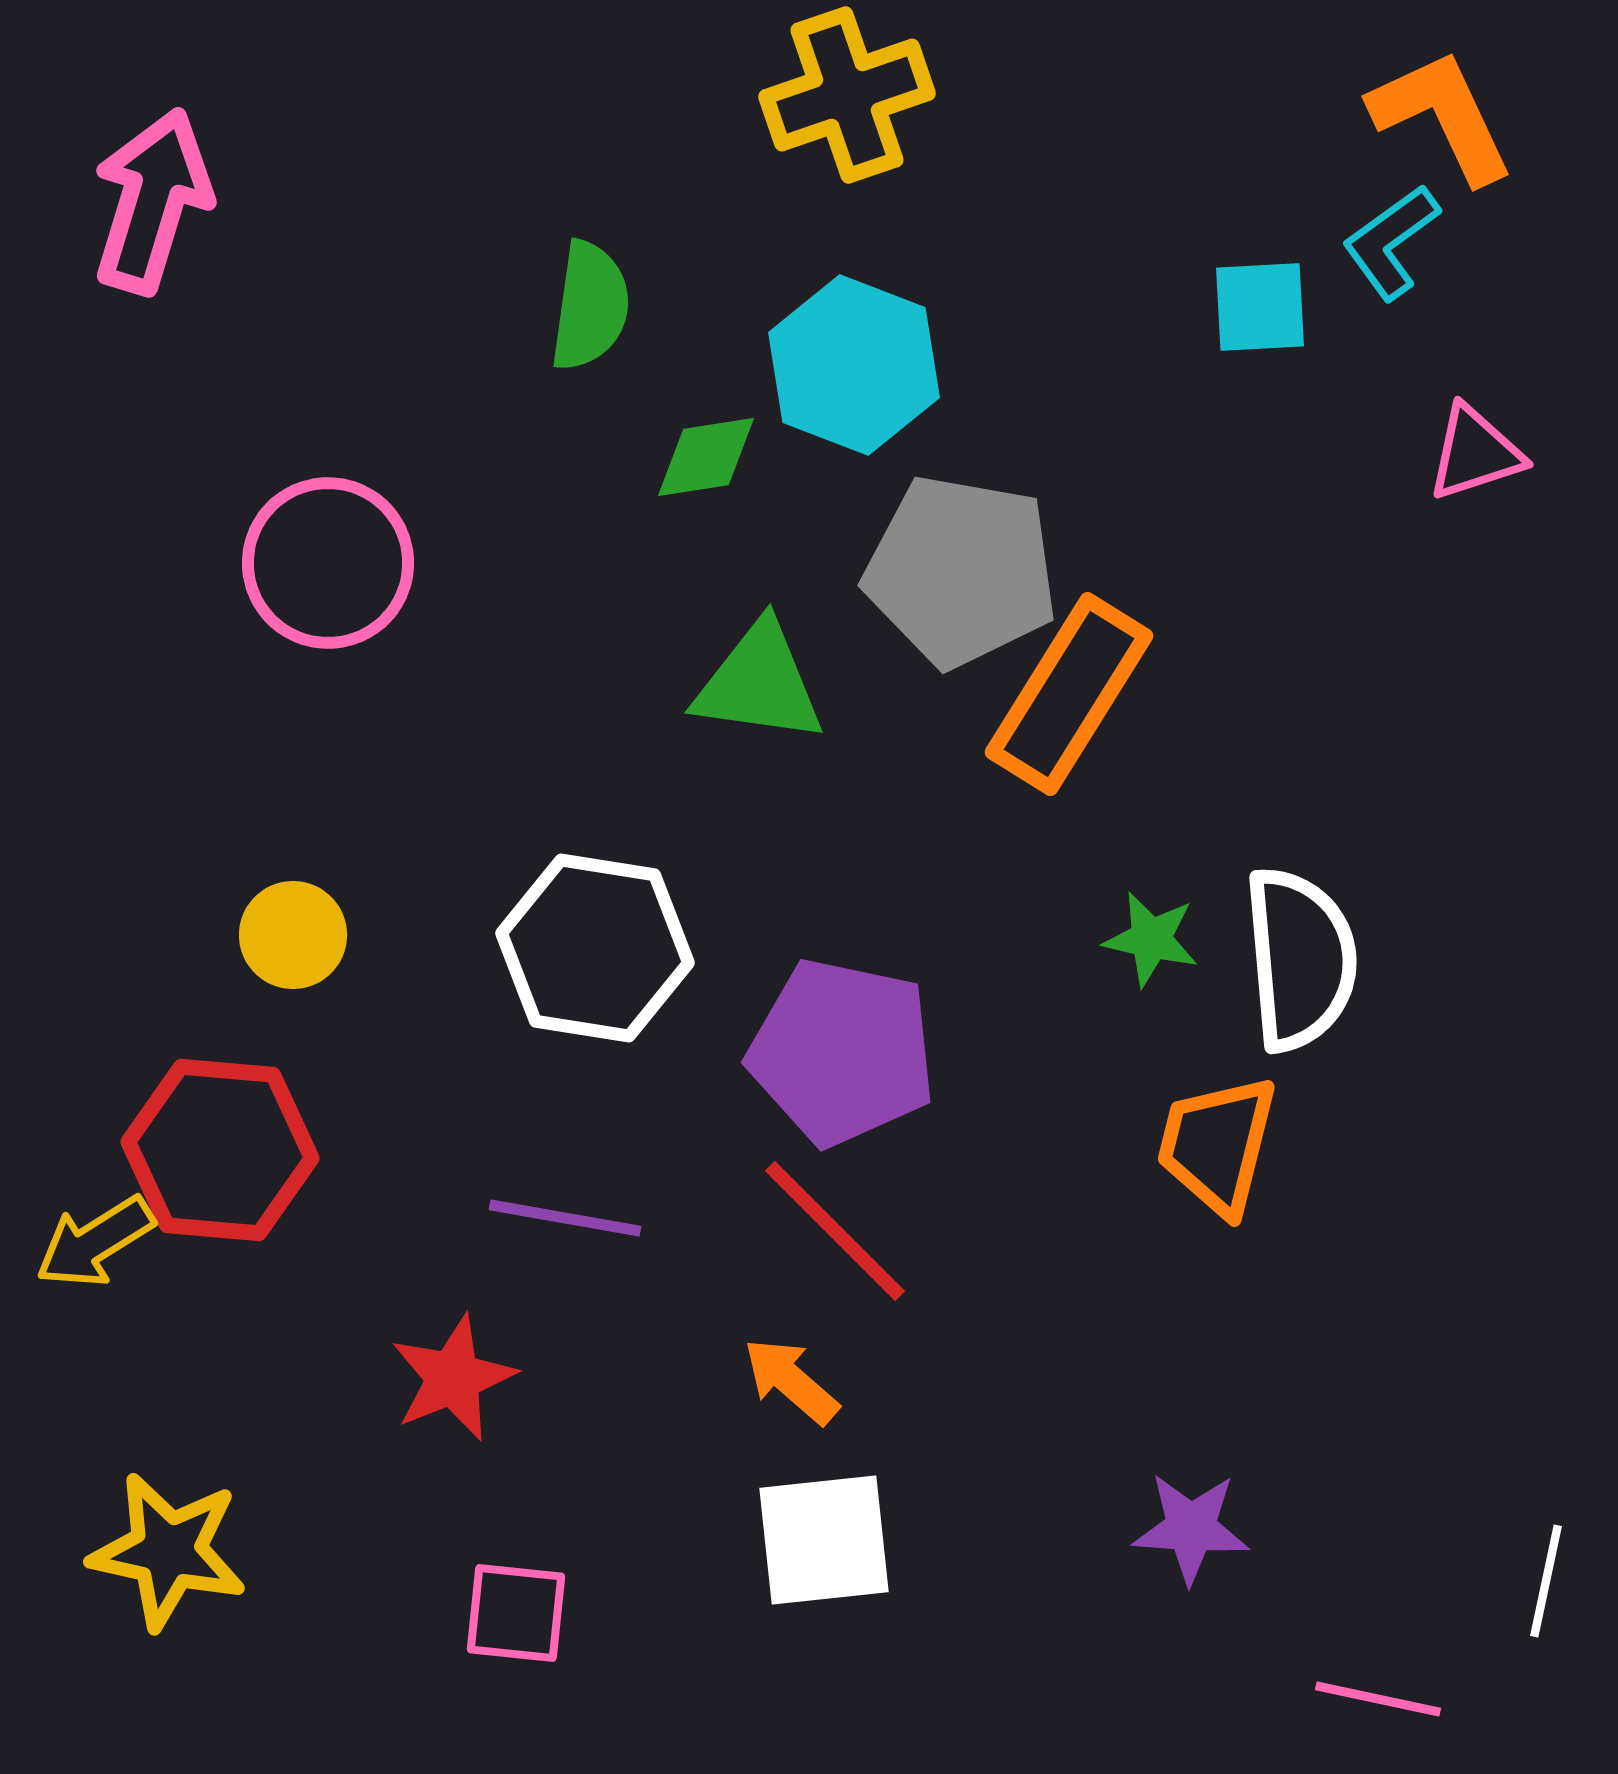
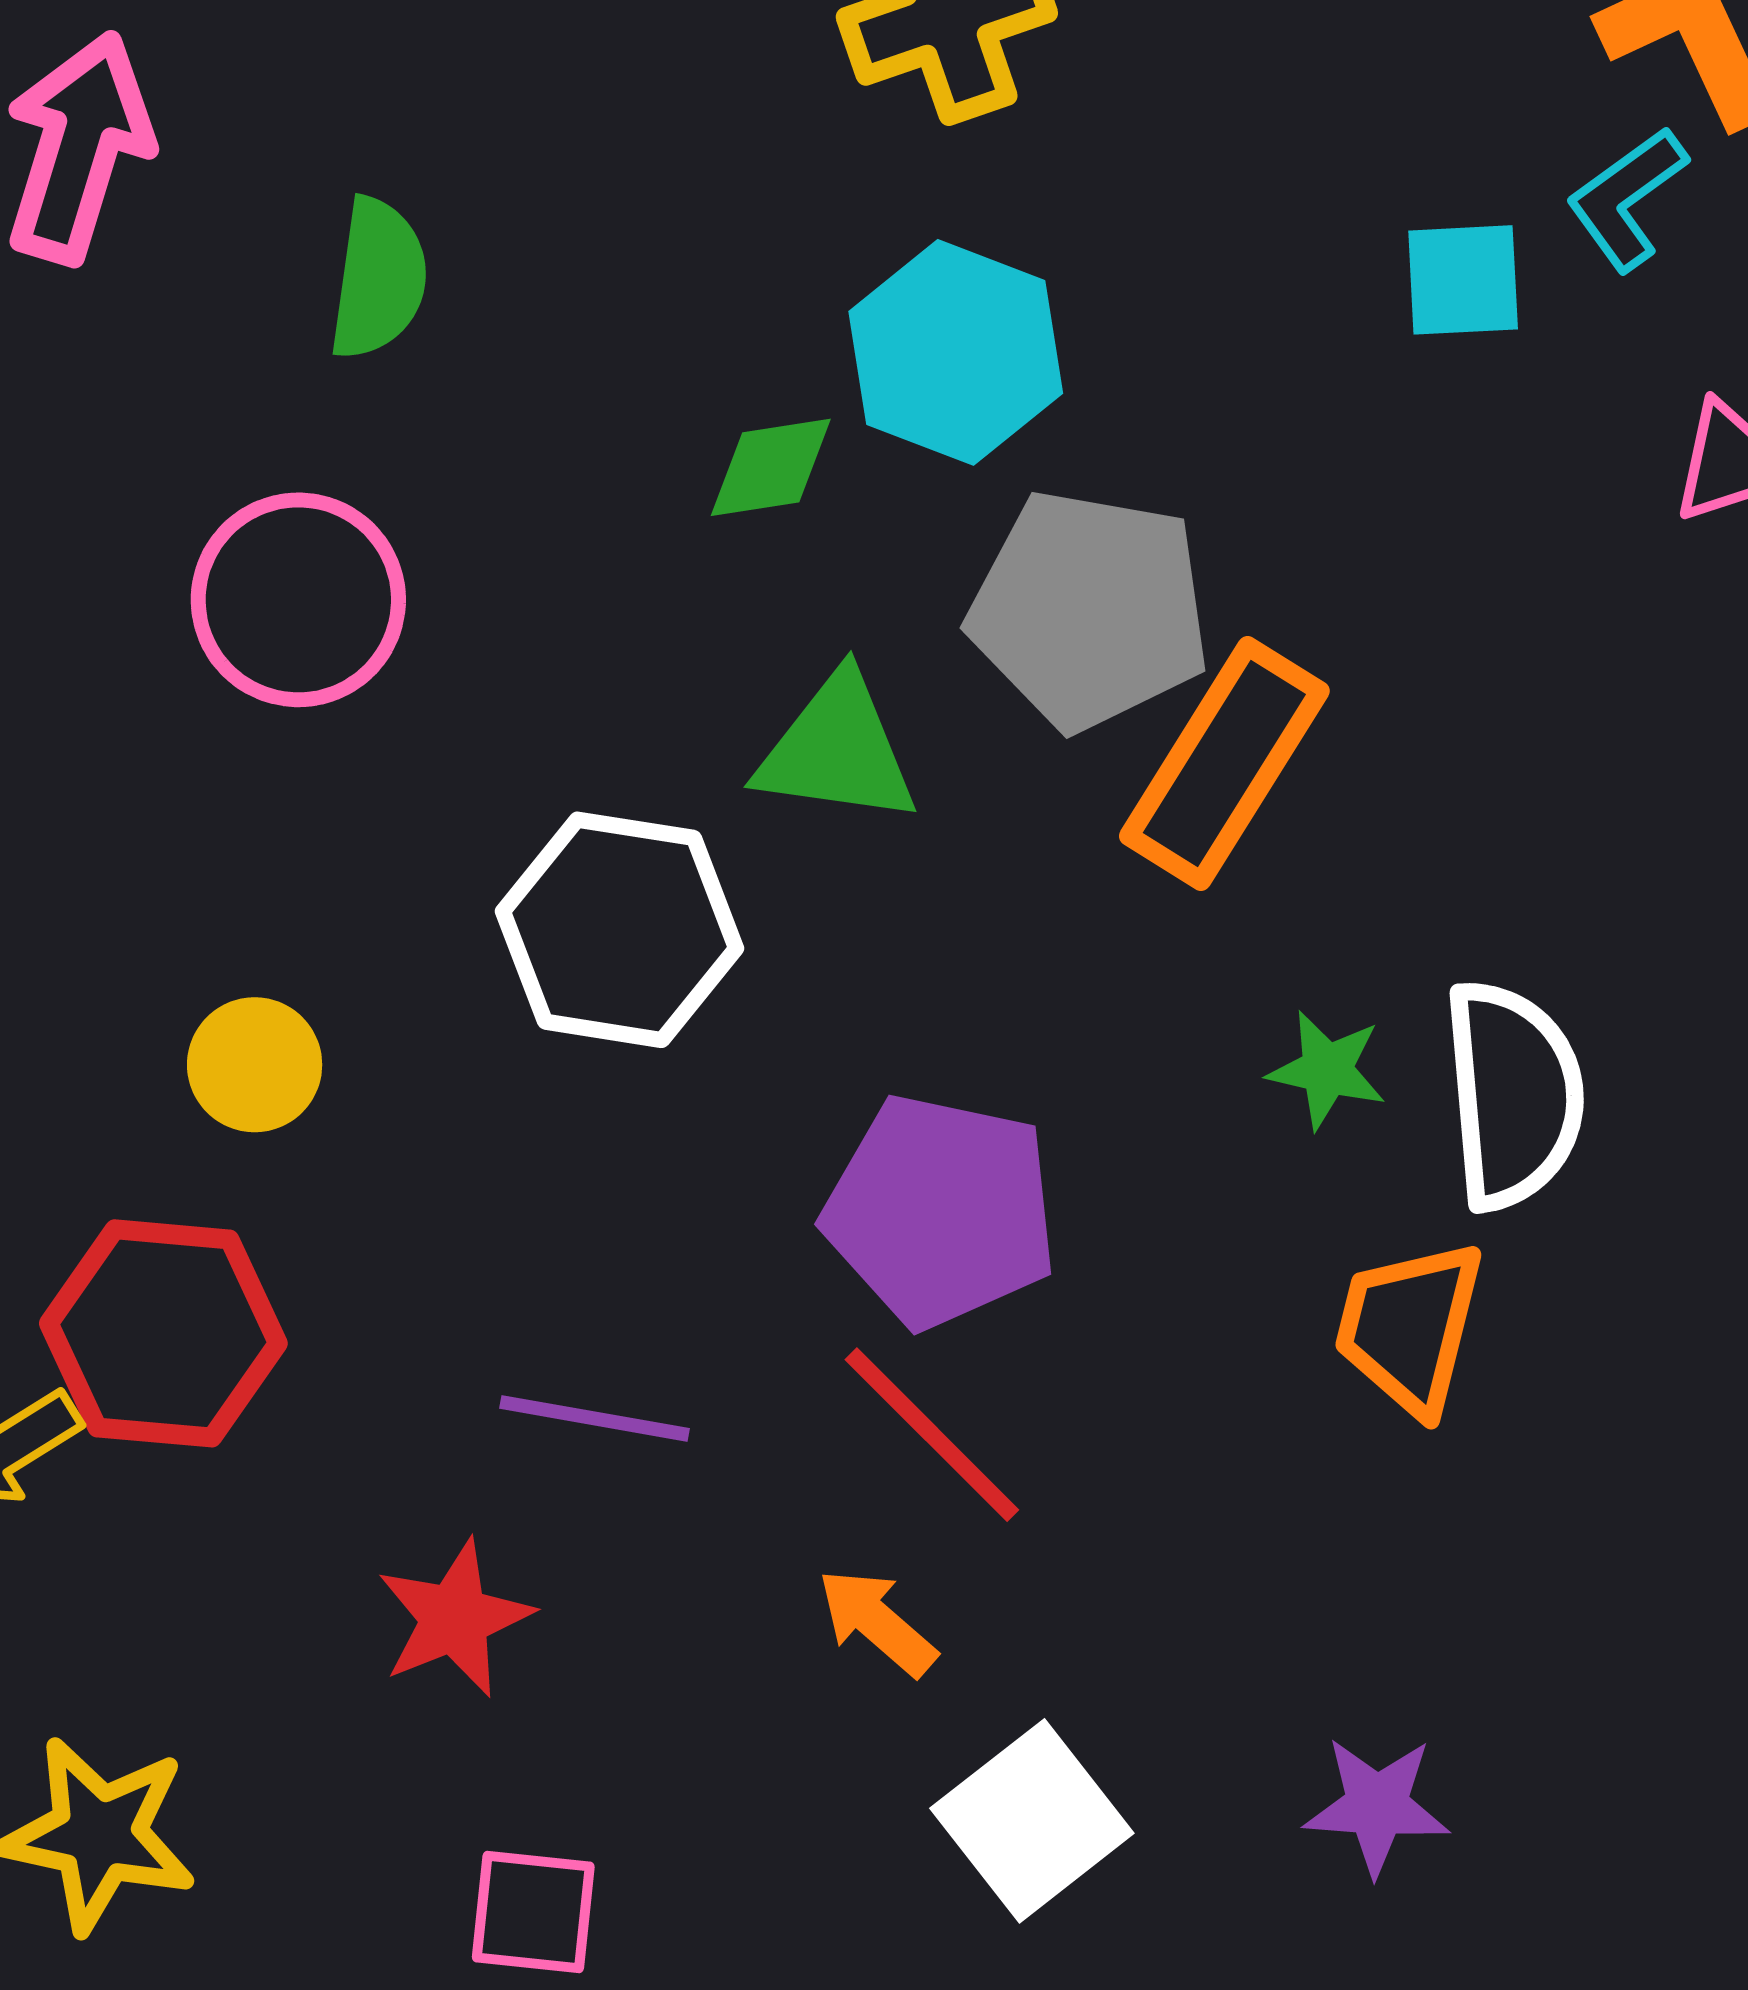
green semicircle: (590, 306) -> (378, 279), moved
white hexagon: (595, 948) -> (620, 930), moved
white square: (824, 1540) -> (1032, 1821), moved, turned -32

